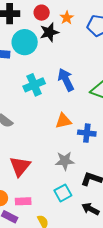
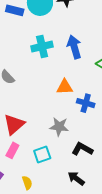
cyan square: (63, 193) -> (42, 155), moved
pink rectangle: (23, 201) -> (12, 150), moved, turned -70

